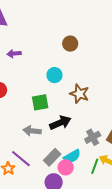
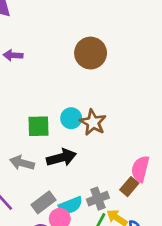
brown circle: (70, 44) -> (91, 53), size x1.5
cyan circle: (54, 75) -> (71, 118), moved
gray cross: (93, 137) -> (98, 199), moved

